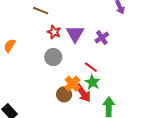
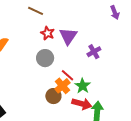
purple cross: (102, 38) -> (94, 52), moved
red line: (91, 67) -> (68, 75), moved
red arrow: (83, 93) -> (82, 104), moved, turned -42

